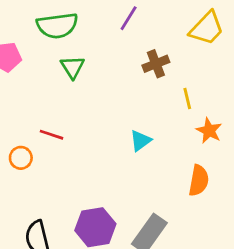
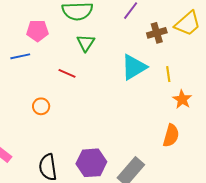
brown cross: (156, 64) -> (157, 33), moved
red line: (52, 135) -> (67, 73), moved
cyan triangle: (140, 141) -> (134, 67), moved, size x1.6

